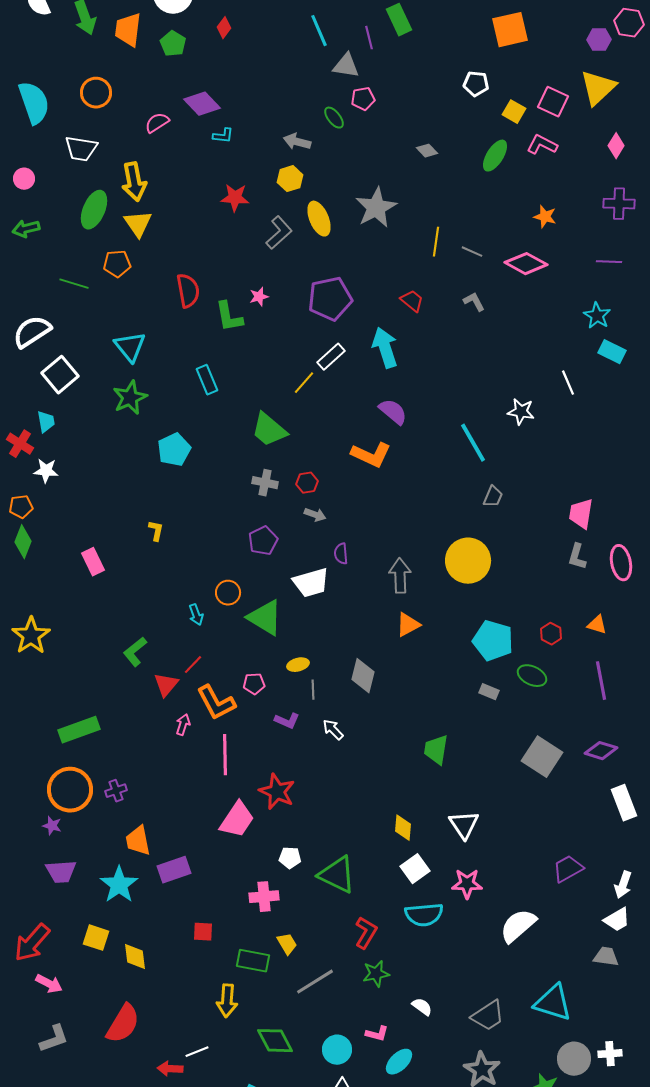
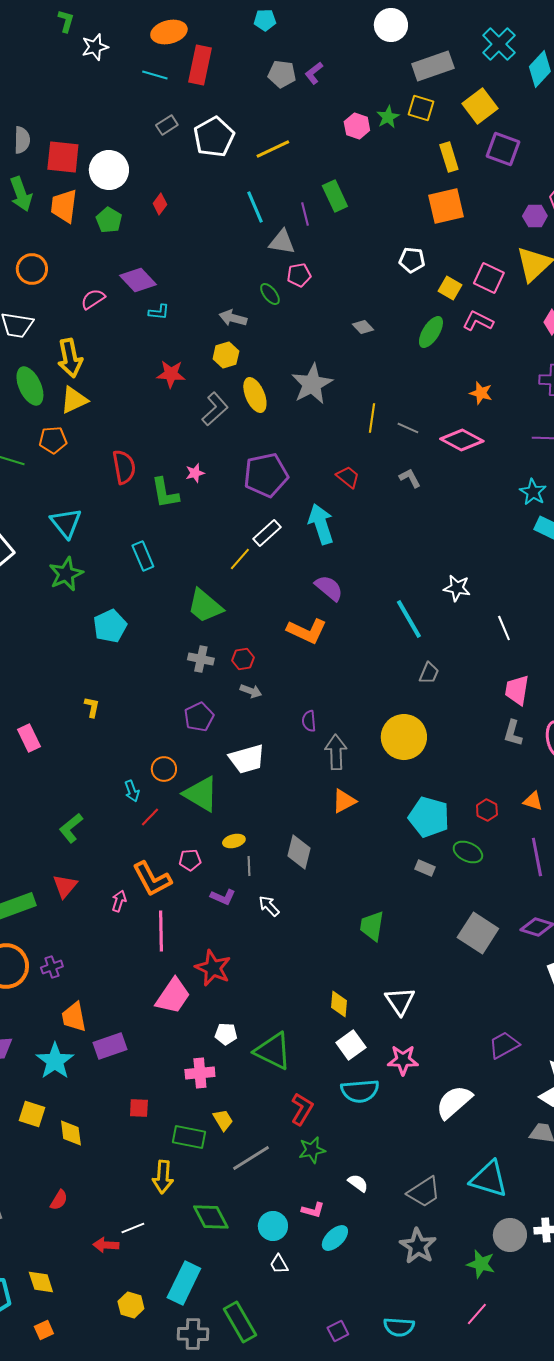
green ellipse: (94, 210) -> (30, 386), turned -48
yellow triangle: (138, 224) -> (74, 400), turned 40
white line: (568, 383) -> (504, 628), moved
purple semicircle: (341, 554) -> (309, 721), moved
red line: (193, 665) -> (150, 817), moved
red triangle: (166, 685) -> (65, 886), moved
red semicircle: (123, 1024) -> (59, 1200), size x0.5

